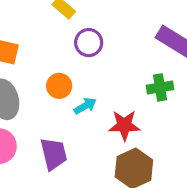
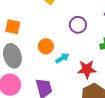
purple circle: (89, 43) -> (78, 25), moved

